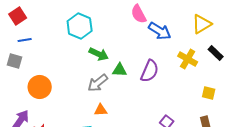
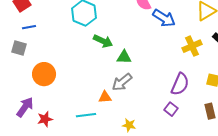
yellow cross: (188, 59) -> (192, 46), turned 36
purple semicircle: (150, 71) -> (180, 84), moved
gray arrow: (98, 83) -> (122, 82), moved

